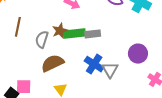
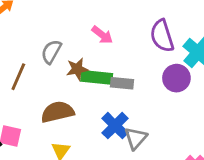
brown line: (18, 27) -> (18, 77), moved
gray semicircle: (42, 39) -> (51, 52), moved
purple circle: (138, 54) -> (176, 78), moved

